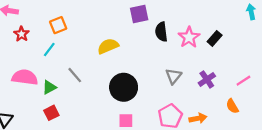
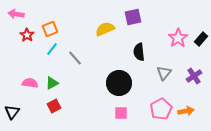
orange square: (58, 25) -> (50, 29), moved
black semicircle: (161, 32) -> (139, 52), moved
yellow semicircle: (108, 46) -> (105, 29), moved
gray line: (75, 75) -> (75, 58), moved
pink semicircle: (25, 77) -> (30, 83), moved, size x0.7

